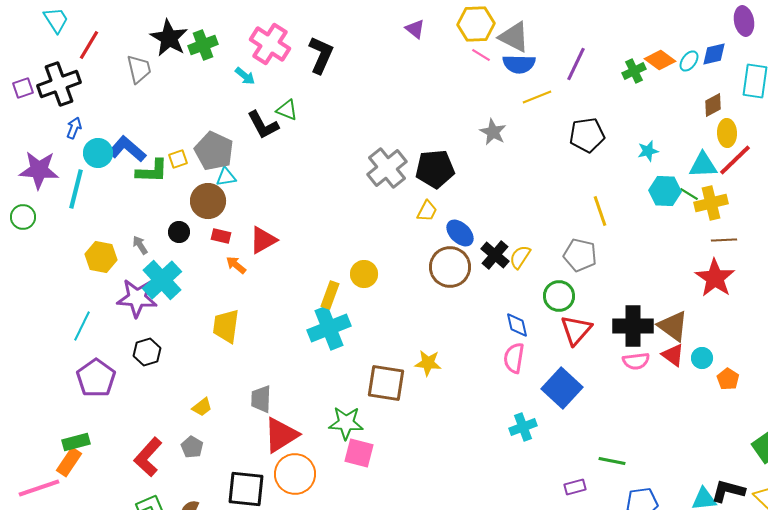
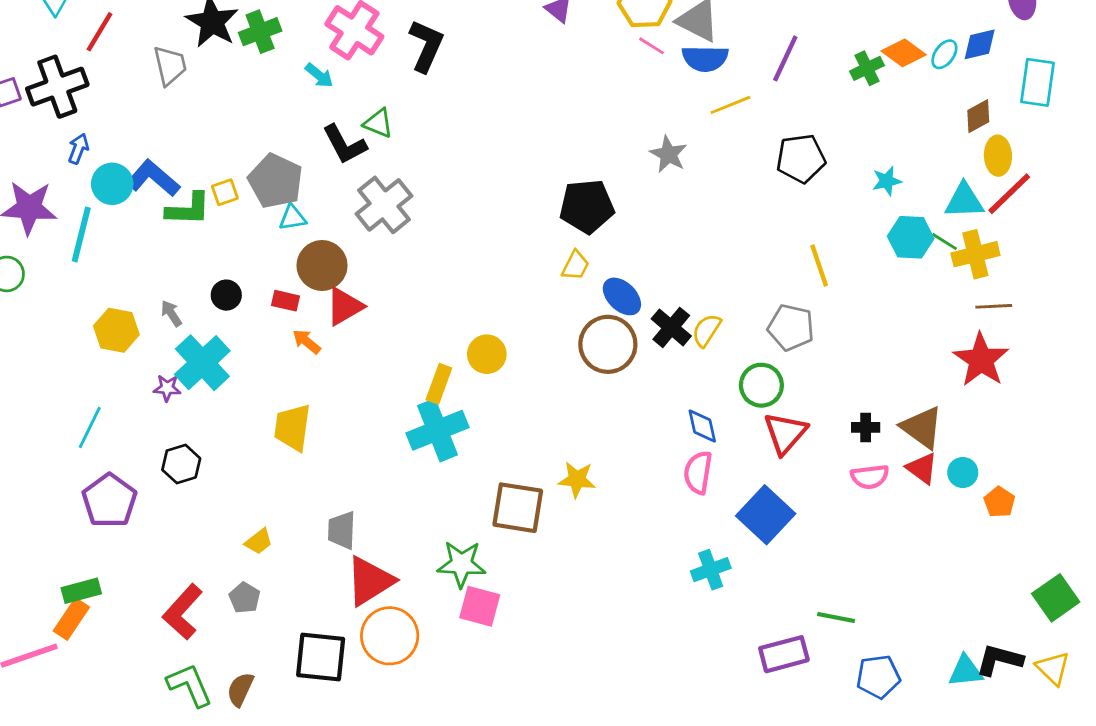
gray cross: (387, 168) -> (384, 205), moved
brown circle: (208, 201) -> (322, 265), moved
purple star: (137, 298) -> (167, 388), size x0.5
black cross: (633, 326) -> (866, 427), size x0.5
purple rectangle: (575, 487) -> (784, 654), size x1.6

